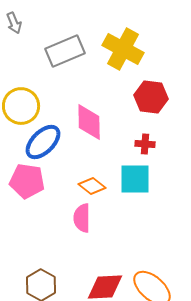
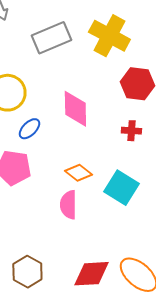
blue ellipse: (43, 142) -> (29, 129), size x0.6
cyan square: (135, 179) -> (121, 188), moved, turned 32

